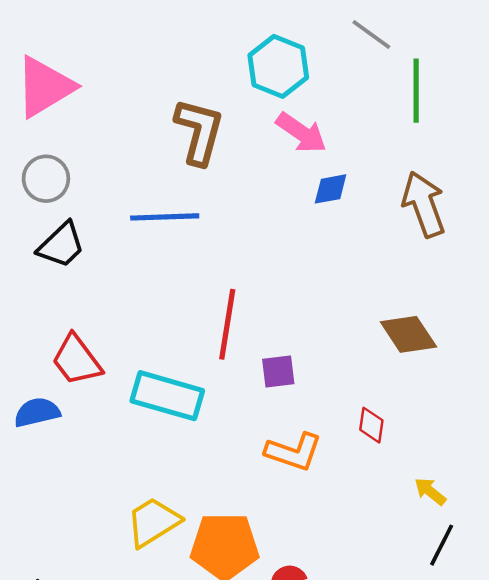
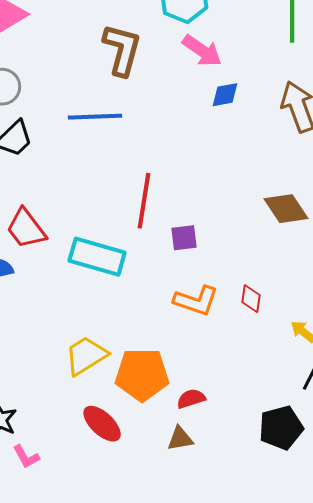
red diamond: (371, 425) -> (251, 299), moved

